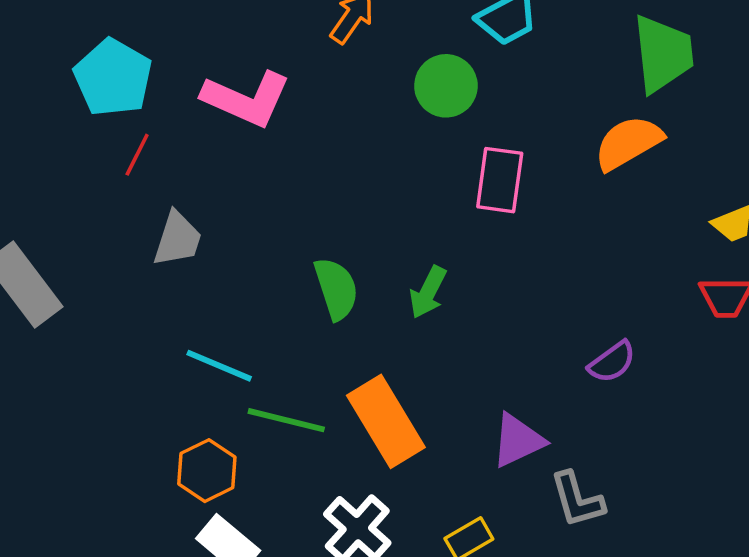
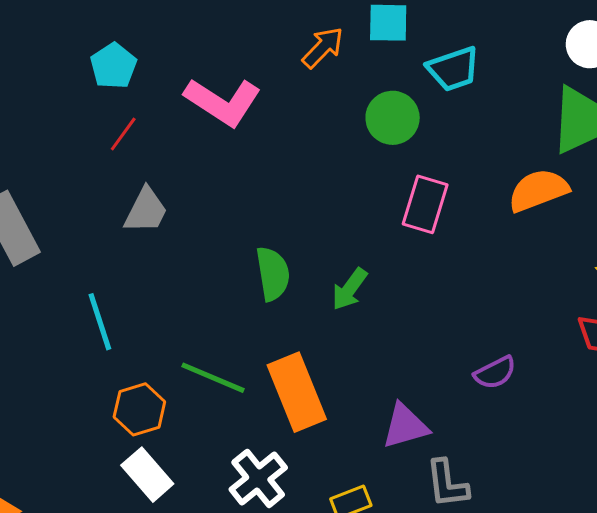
cyan pentagon: (113, 78) -> (113, 66), size x0.7
cyan line: (219, 366) -> (100, 322), moved, turned 40

